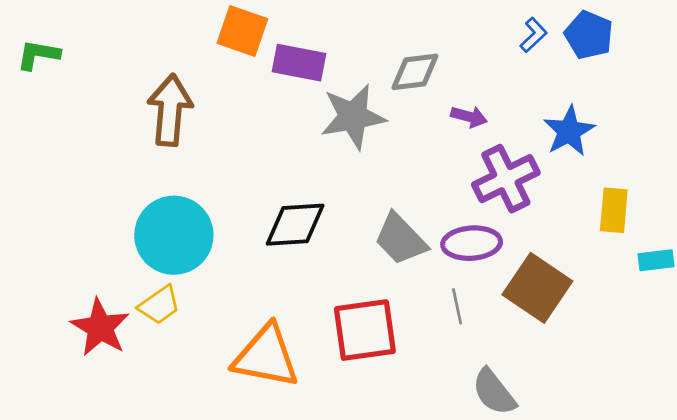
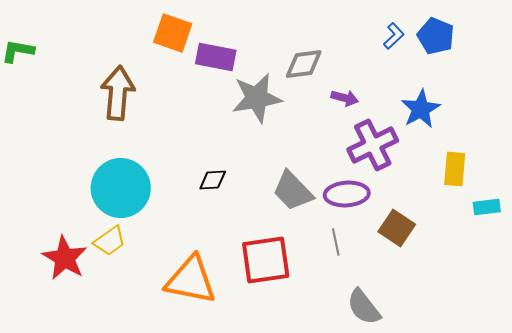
black diamond: (295, 225) -> (213, 180), size x0.6
brown square: (537, 288) -> (397, 228), size x0.7

